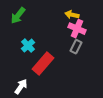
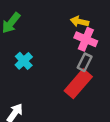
red rectangle: (43, 64) -> (78, 84), moved

